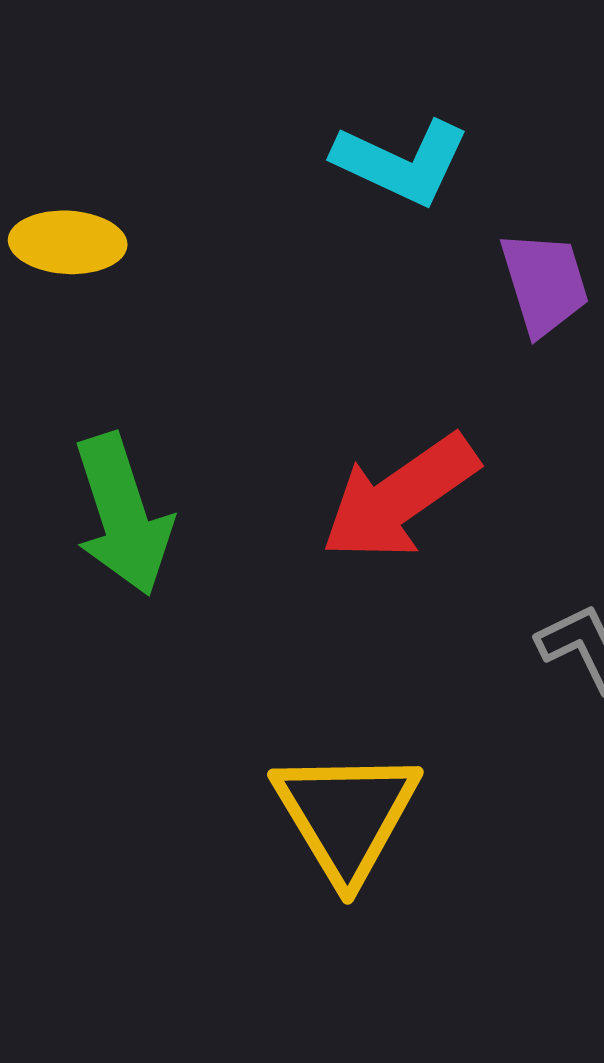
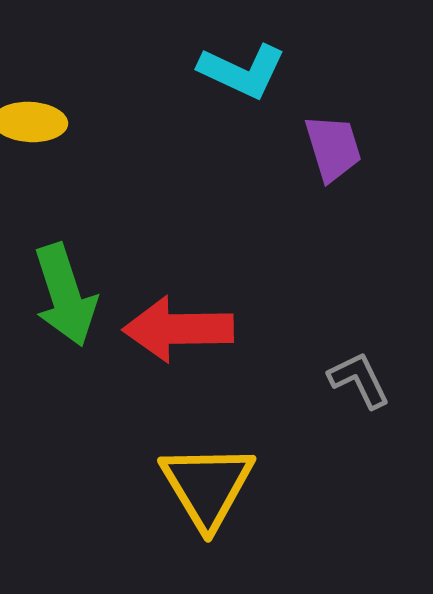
red arrow: (400, 497) -> (178, 329), moved, turned 34

